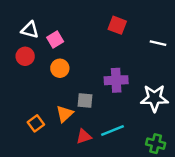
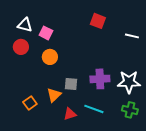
pink square: (55, 40) -> (46, 33), turned -32
purple cross: (116, 80) -> (100, 79), moved
cyan line: (113, 130) -> (94, 109), turned 42
green cross: (156, 144) -> (130, 110), moved

